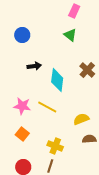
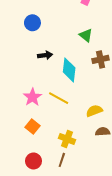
green triangle: (70, 35) -> (86, 35), moved
brown cross: (87, 70) -> (101, 59), turned 35
pink star: (22, 106) -> (32, 97), turned 30

